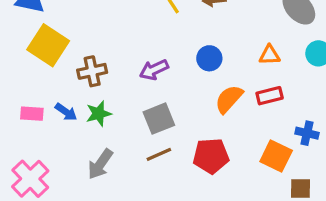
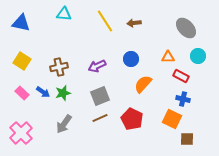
yellow square: (48, 45) -> (22, 61), moved, size x0.7
red rectangle: (270, 96) -> (181, 76), moved, turned 42
pink rectangle: (32, 114) -> (22, 93), turned 40
blue cross: (307, 133) -> (183, 99), moved
red pentagon: (211, 156) -> (132, 119), turned 30

